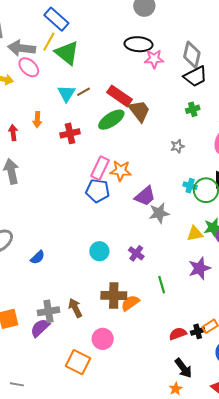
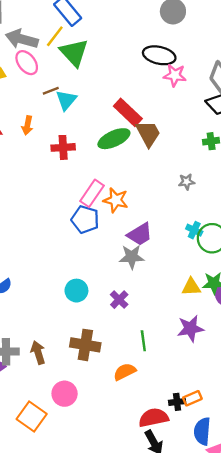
brown line: (83, 92) -> (51, 91), moved
gray star: (159, 213) -> (132, 257), moved
orange semicircle: (130, 303) -> (125, 372), moved
red semicircle: (178, 334) -> (154, 418), moved, size x1.4

